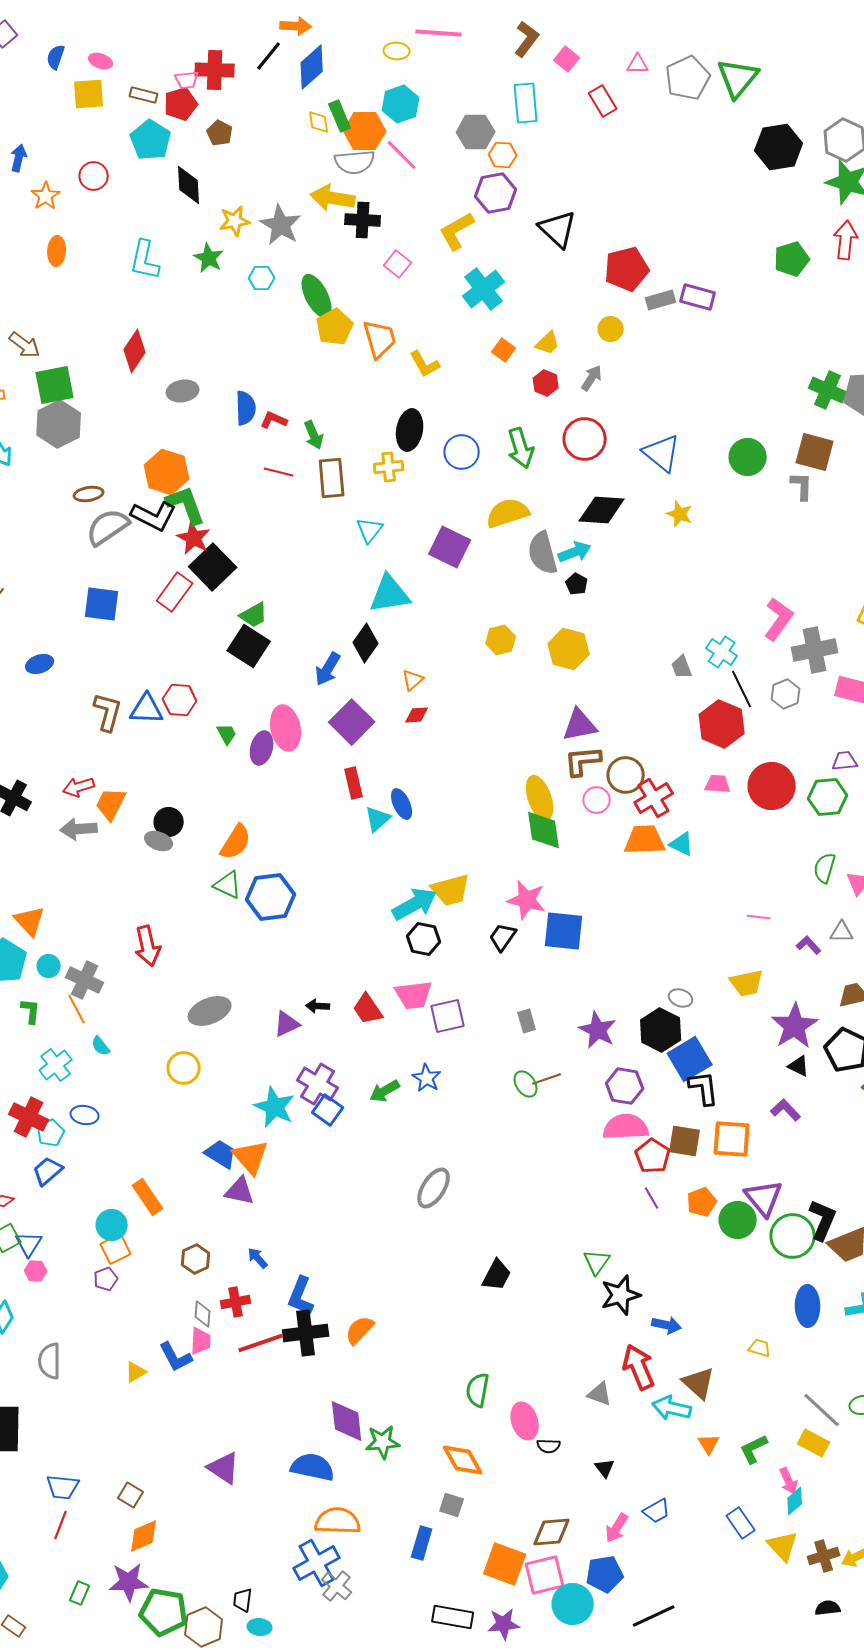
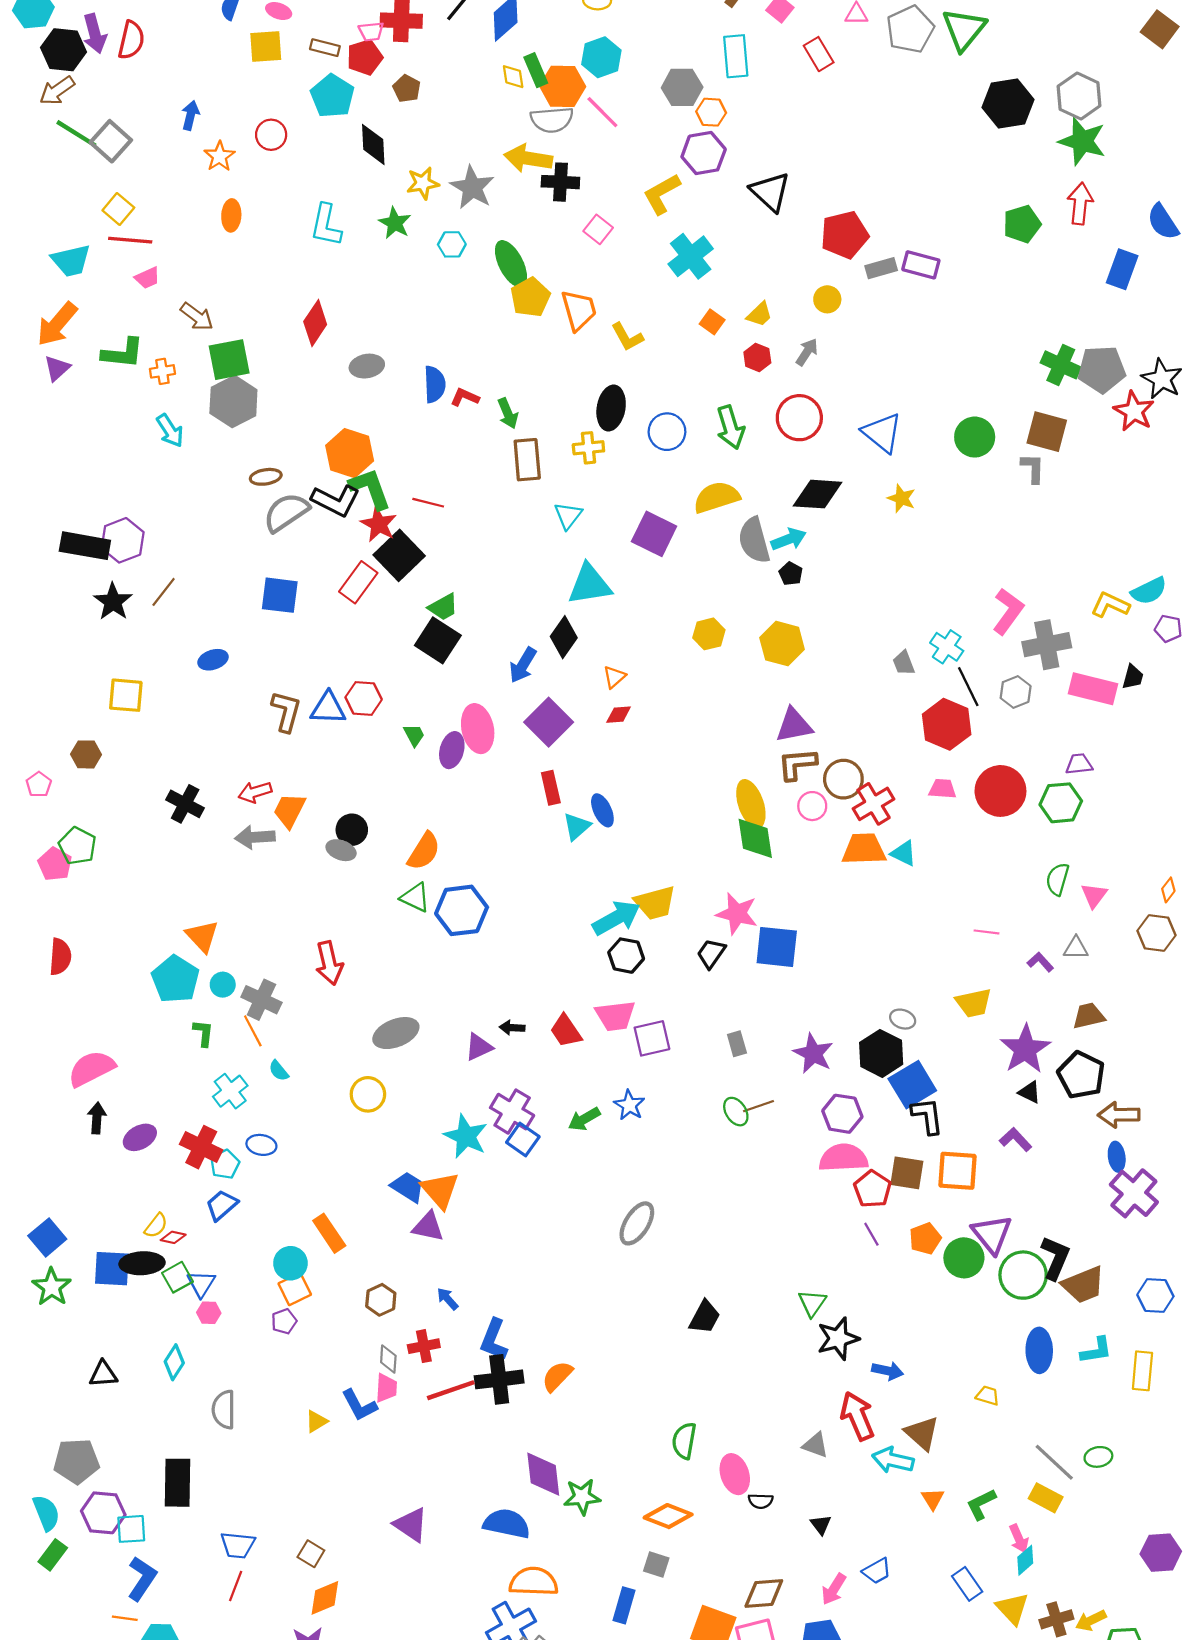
red line: (279, 472) -> (428, 503), moved
orange diamond: (463, 1460) -> (668, 1516), turned -39

